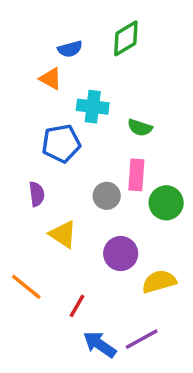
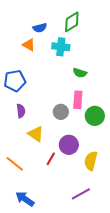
cyan cross: (93, 107) -> (61, 47), moved
blue pentagon: (61, 143) -> (15, 81), moved
yellow semicircle: (159, 281) -> (91, 161), turned -60
red line: (77, 306) -> (51, 159), moved
blue arrow: (100, 344) -> (25, 199), moved

